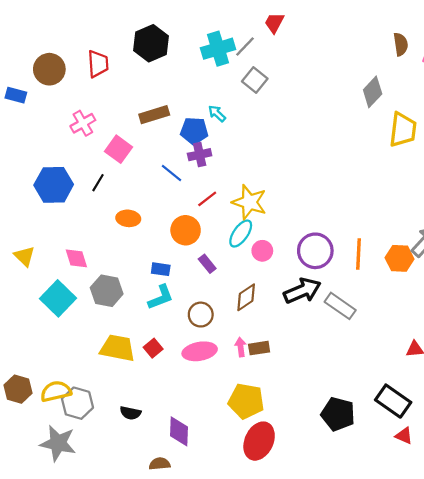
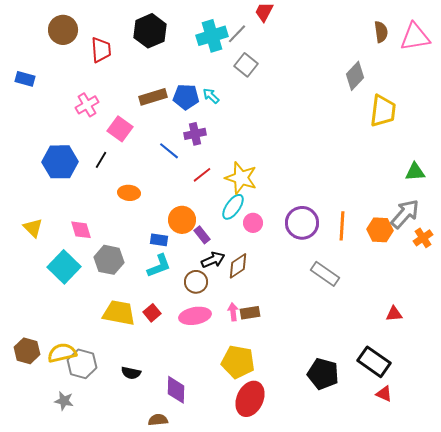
brown circle: (49, 69) -> (63, 30), moved
blue pentagon: (194, 131) -> (186, 97), moved
orange circle: (186, 230) -> (182, 220), moved
black arrow: (302, 291) -> (213, 260), moved, size x0.7
gray star: (58, 443) -> (64, 401), size x0.6

